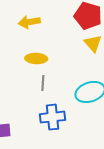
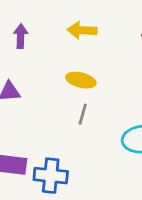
blue cross: (53, 117) -> (51, 176), moved

